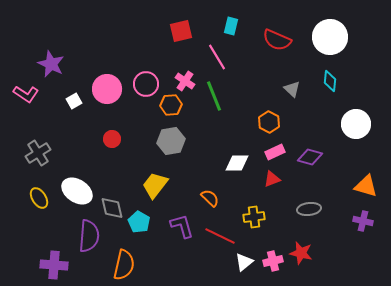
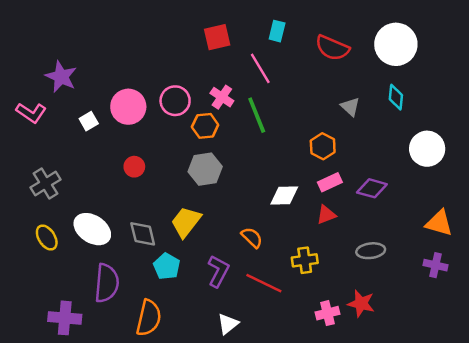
gray diamond: (112, 208) -> (143, 234), moved
purple L-shape: (182, 226) -> (218, 271), turned 44
white triangle: (244, 262) -> (228, 324), moved

